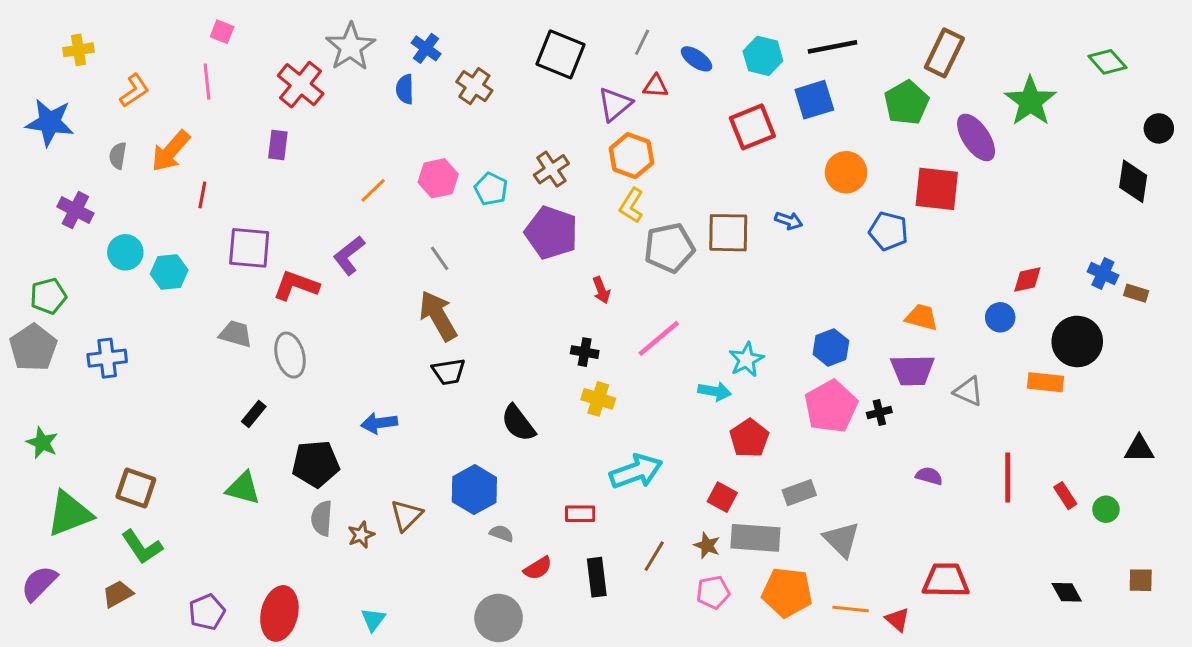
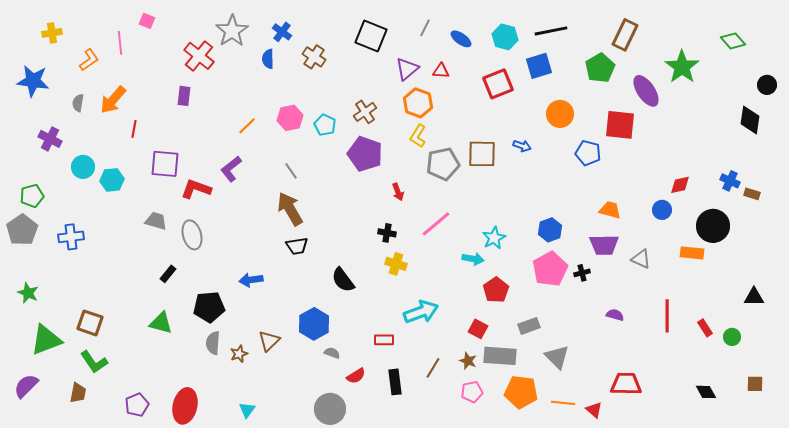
pink line: (207, 82) -> (120, 43), moved
red triangle: (656, 86) -> (441, 71), moved
brown trapezoid: (118, 594) -> (78, 393), turned 130

